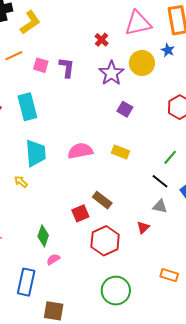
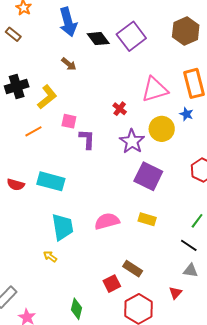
pink square: (41, 65) -> (69, 121), moved
cyan rectangle: (27, 107) -> (51, 181), turned -56
purple square: (125, 109) -> (148, 176), size x1.8

